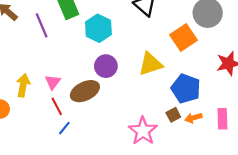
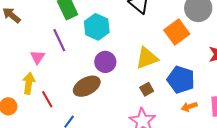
purple line: (42, 25) -> (59, 40), moved
pink triangle: (53, 82) -> (37, 57), moved
red line: (57, 106) -> (47, 99), moved
brown square: (173, 115) -> (147, 89), moved

